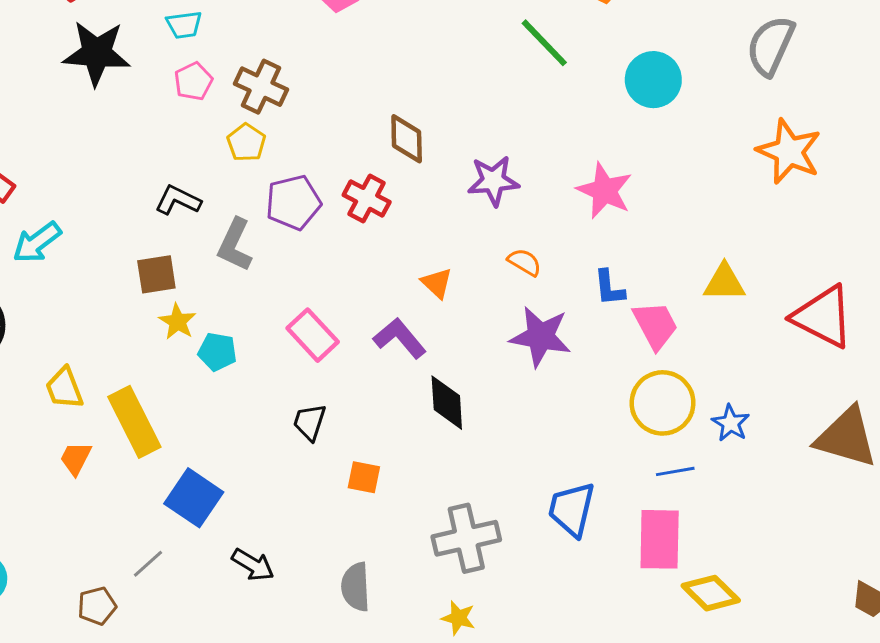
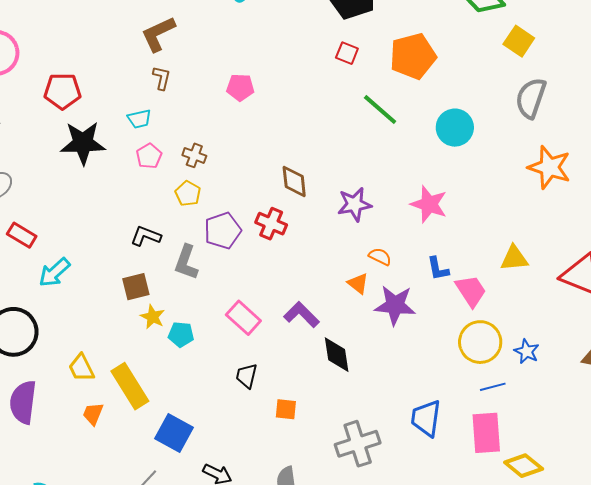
brown cross: (261, 87) -> (194, 155), size x0.7
orange triangle: (437, 283) -> (358, 283), moved

